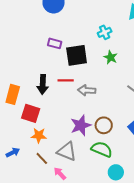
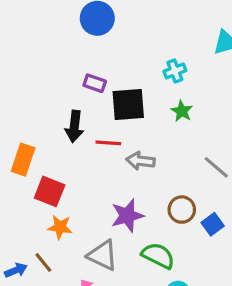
black arrow: (43, 84) -> (74, 126), moved
brown circle: (104, 125) -> (182, 210), moved
blue arrow: (13, 152) -> (16, 270), moved
brown line: (42, 158) -> (43, 263), moved

